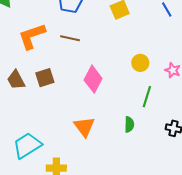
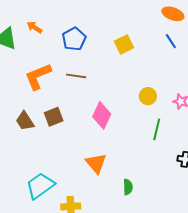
green semicircle: (129, 124) -> (128, 187), moved

